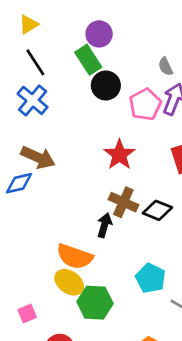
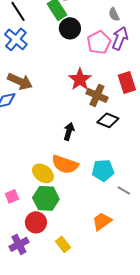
brown cross: (123, 202) -> (97, 95), moved
orange semicircle: (75, 256) -> (65, 164), moved
cyan pentagon: (151, 278) -> (103, 170), turned -30
green hexagon: (95, 303) -> (46, 198), moved

